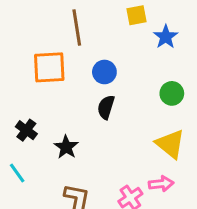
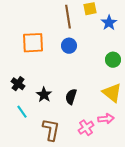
brown line: (77, 28) -> (68, 17), moved
black semicircle: (106, 107) -> (71, 97), moved
cyan line: (17, 173) -> (22, 112), moved

